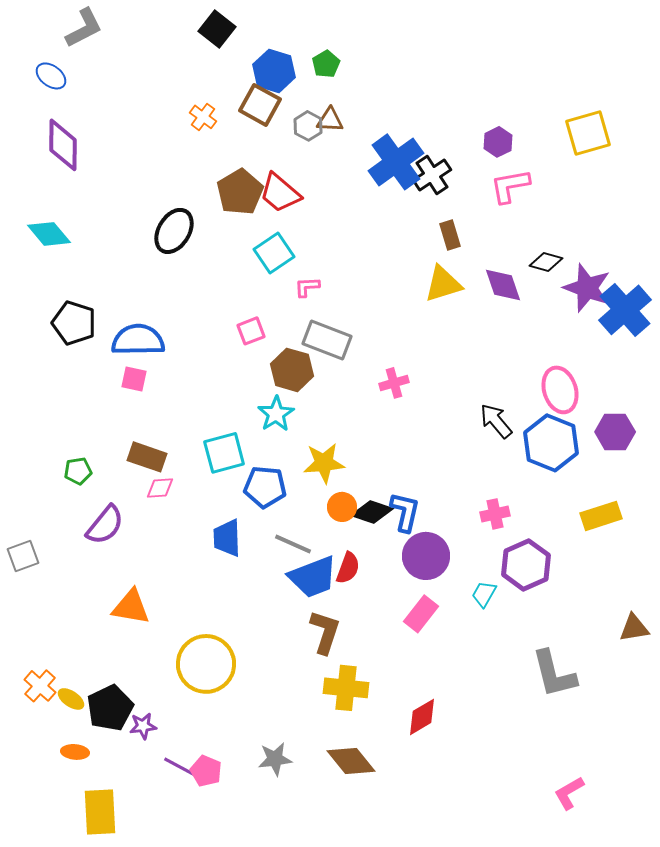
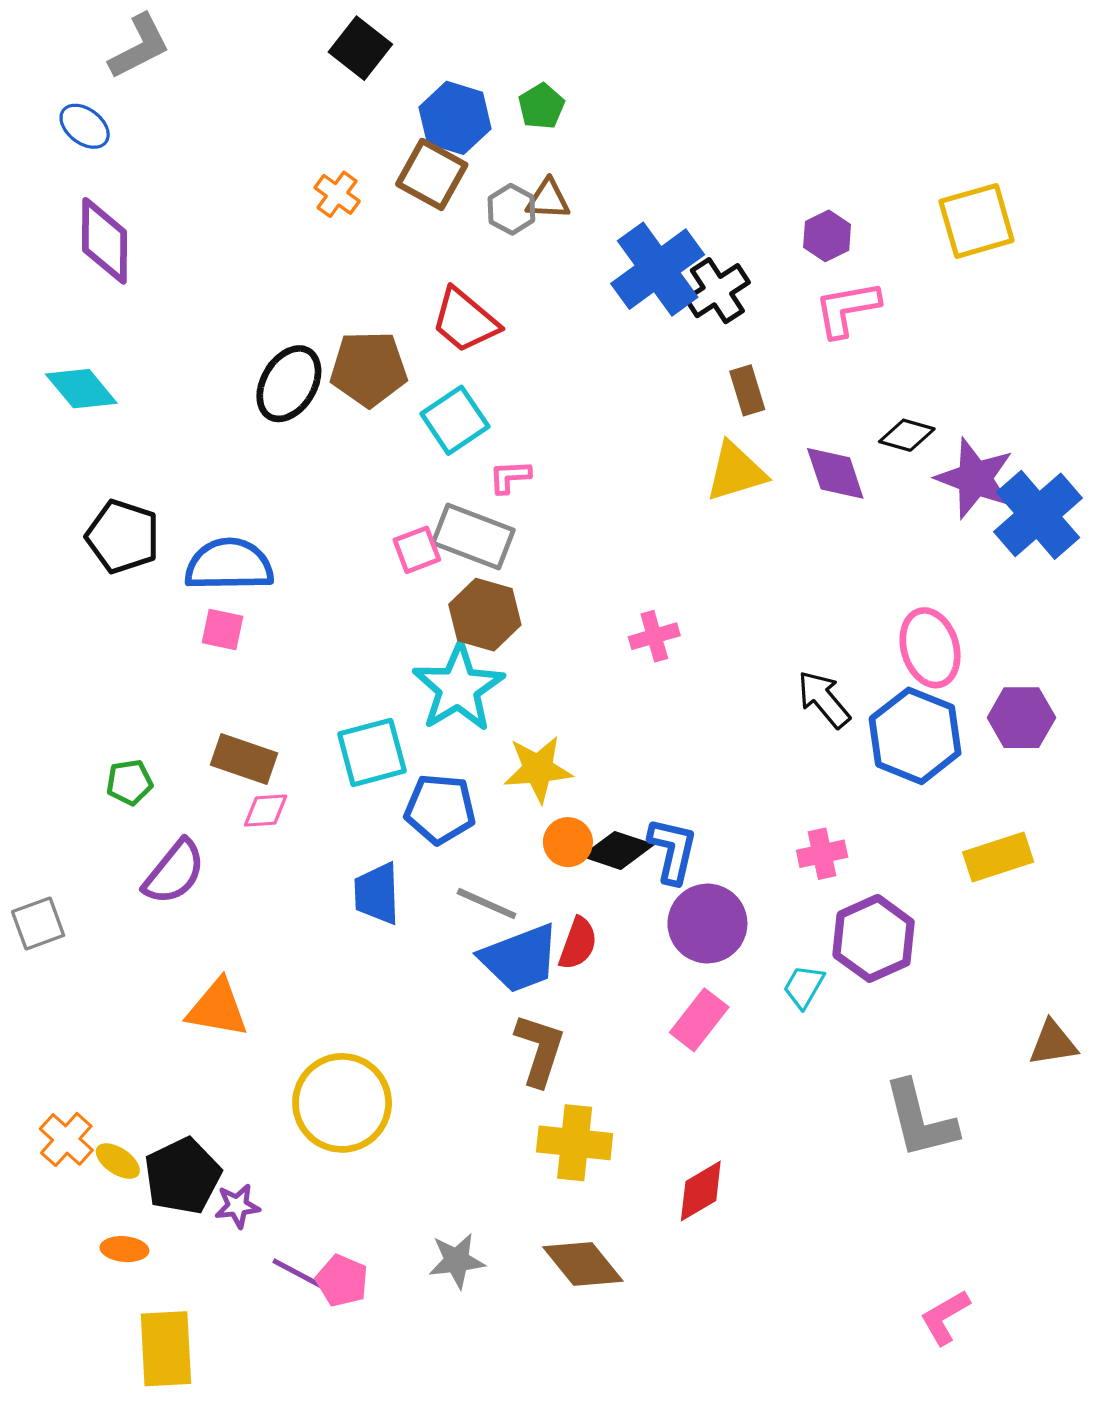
brown pentagon: (240, 192) -> (369, 369), moved, turned 30
gray rectangle: (327, 340) -> (473, 537), moved
cyan star: (276, 414) -> (458, 688), size x1.5

